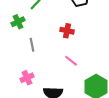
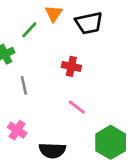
pink cross: (27, 78) -> (17, 130), turned -32

